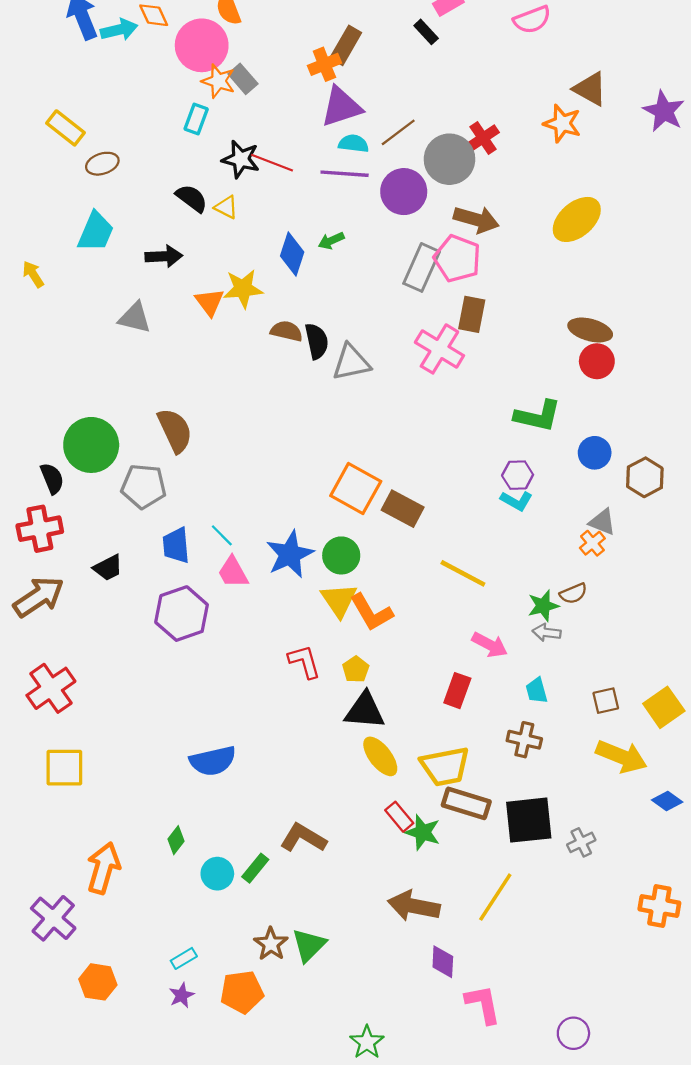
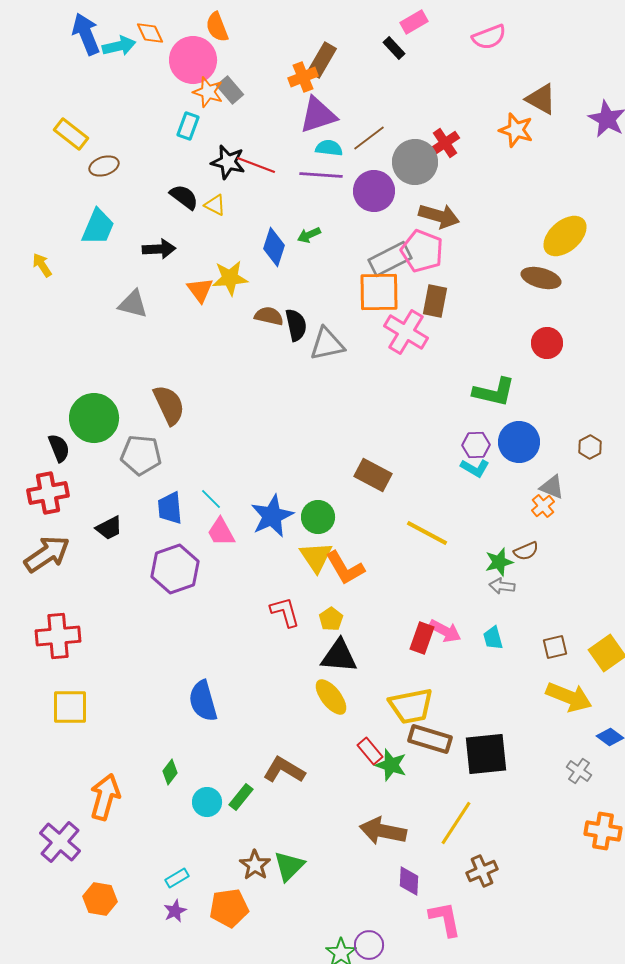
yellow ellipse: (577, 219) -> (565, 236), moved
gray rectangle: (422, 267) -> (390, 259), turned 39
brown ellipse: (590, 330) -> (541, 278), moved
blue circle: (595, 453) -> (519, 442), moved, size x1.4
brown hexagon: (645, 477) -> (590, 447), size x0.7
orange square: (356, 489) -> (379, 292), moved, turned -30
pink arrow: (490, 645) -> (445, 631), moved
red cross: (51, 688) -> (58, 636), turned 30
brown cross: (524, 740) -> (482, 871), moved, turned -36
yellow ellipse: (380, 756) -> (331, 697), moved
blue semicircle: (213, 761) -> (203, 701), turned 87
gray cross: (581, 842) -> (579, 771), moved, turned -30
purple circle: (573, 1033) -> (369, 945), moved

